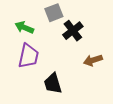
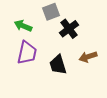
black trapezoid: (53, 83) -> (58, 65), moved

